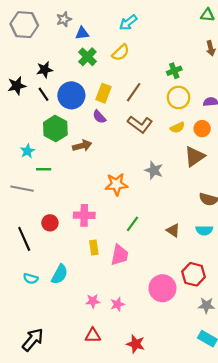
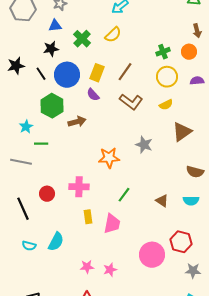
blue triangle: (82, 33) -> (55, 26), moved
black star: (45, 70) -> (51, 49), moved
orange circle: (202, 129) -> (189, 52), moved

